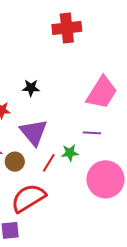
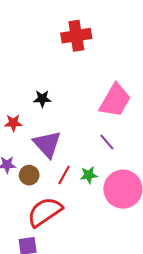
purple line: (92, 133) -> (107, 142), turned 48
green star: (70, 153) -> (89, 175), moved

